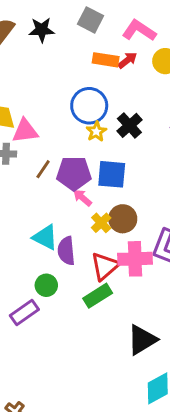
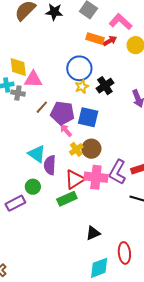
black triangle: (142, 340) -> (93, 233), size x0.7

